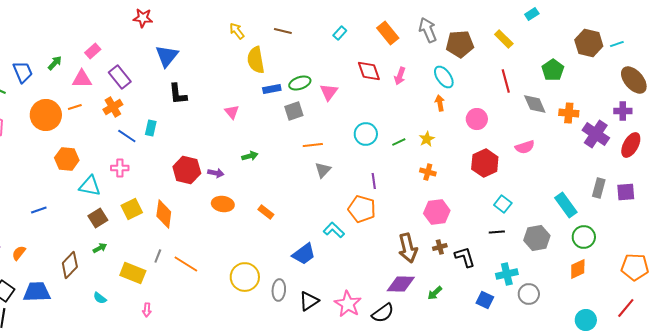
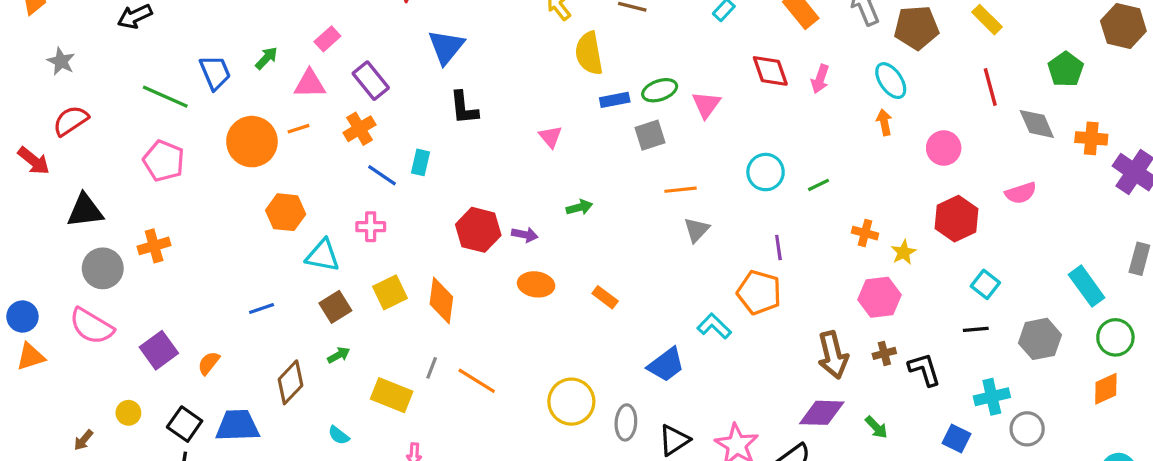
yellow star: (427, 139) -> (904, 252), moved
blue line: (39, 210) -> (262, 308), moved
green arrow: (435, 293) -> (876, 427), turned -91

